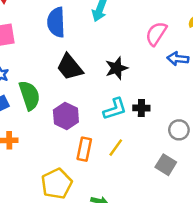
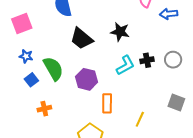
black star: (117, 68) -> (120, 32), turned -30
gray circle: (179, 130) -> (173, 60), moved
yellow line: (116, 148) -> (140, 119), moved

